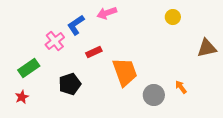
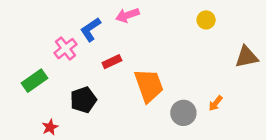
orange arrow: (181, 87) -> (216, 103), turned -104
red star: (22, 97) -> (50, 127), moved

